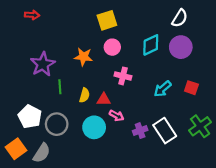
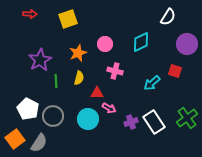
yellow square: (107, 20) -> (68, 19), moved
purple circle: (181, 47) -> (187, 44), moved
orange star: (83, 57) -> (78, 53), turned -30
red square: (191, 88) -> (175, 71), moved
yellow semicircle: (84, 95) -> (79, 78), moved

